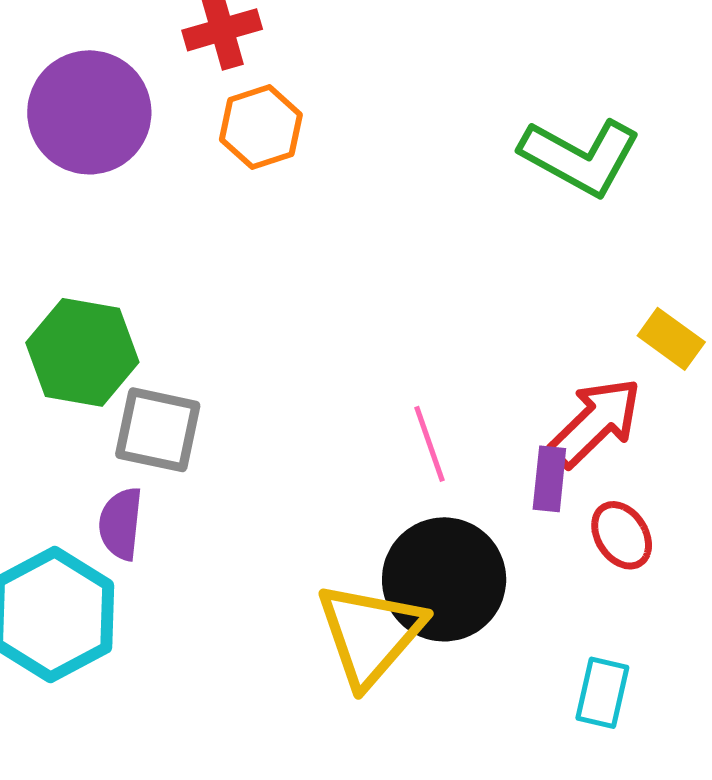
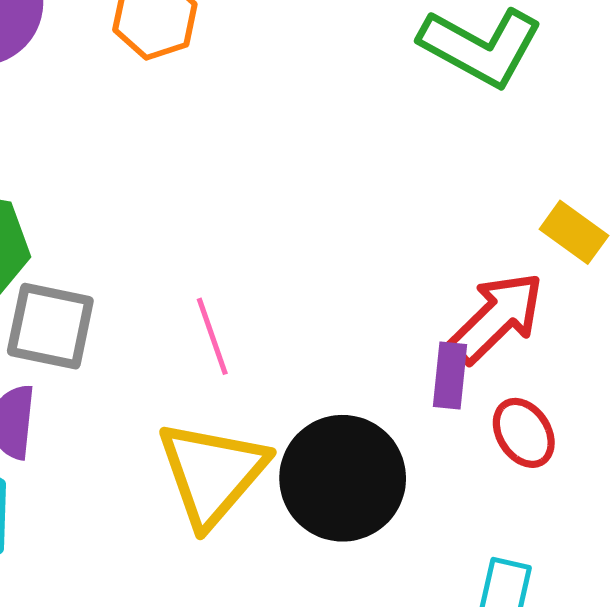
pink line: (430, 444) -> (212, 336), moved
yellow triangle: (370, 634) -> (212, 473), moved

